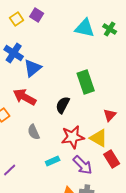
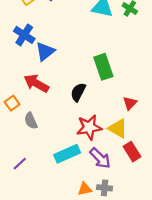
gray semicircle: (34, 132) -> (31, 121), moved
cyan rectangle: (53, 161) -> (67, 154), size x1.6

